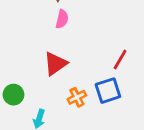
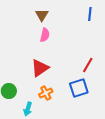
orange cross: (77, 97) -> (46, 93), moved

